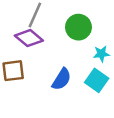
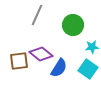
purple diamond: (29, 38) -> (41, 54), moved

